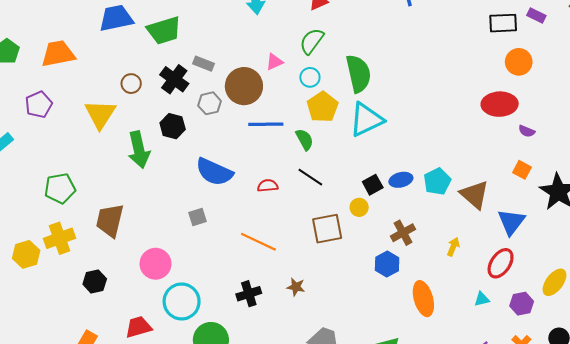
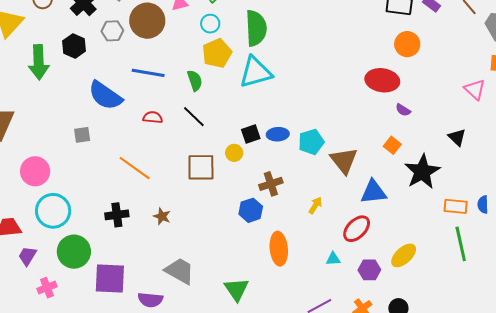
blue line: (266, 124) -> (148, 73), moved
blue triangle: (511, 222) -> (374, 192), turned 36

